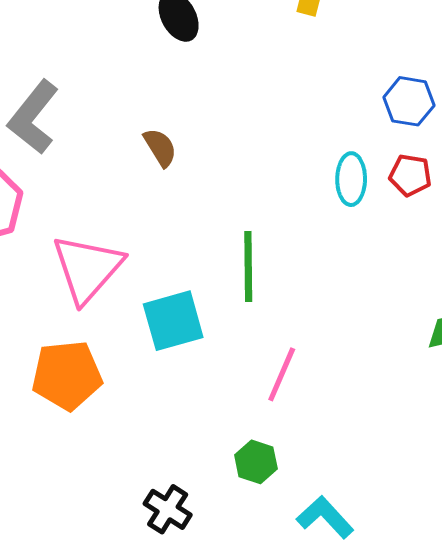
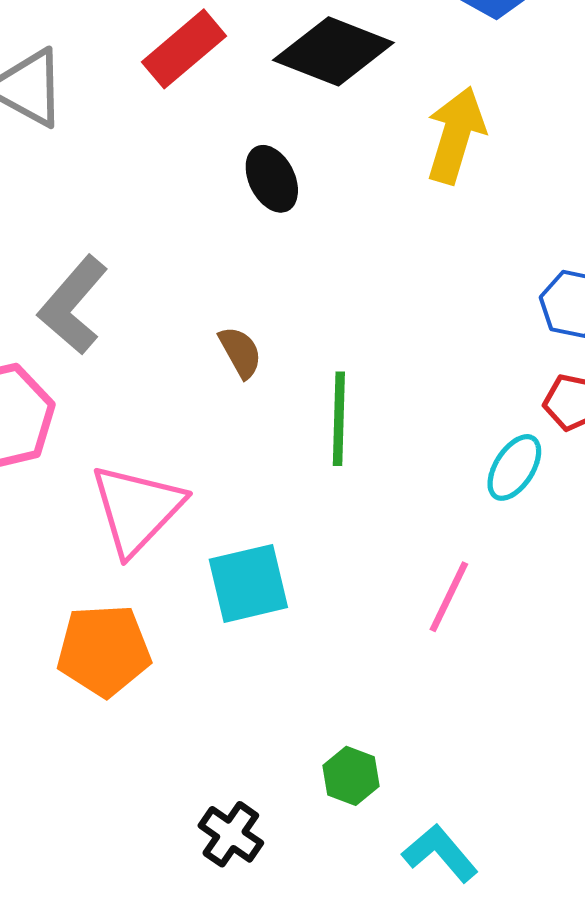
cyan ellipse: (351, 179) -> (514, 467), moved, turned 30
green line: (248, 266) -> (339, 419), moved
pink line: (282, 374) -> (449, 597), moved

